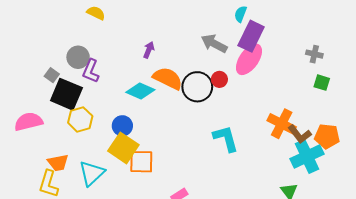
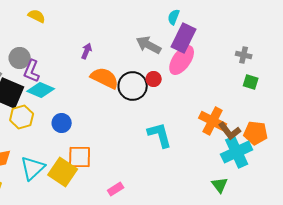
cyan diamond: (140, 91) -> (41, 90), moved
yellow square: (123, 148) -> (63, 172), moved

